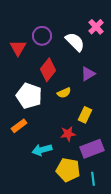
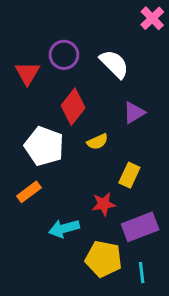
pink cross: (96, 27) -> (152, 18), moved

